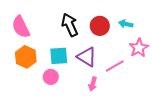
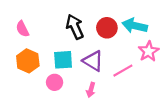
cyan arrow: (126, 24) -> (135, 26), size x1.6
pink semicircle: (21, 27) -> (22, 29), size x0.7
pink arrow: (93, 84) -> (91, 90), moved

